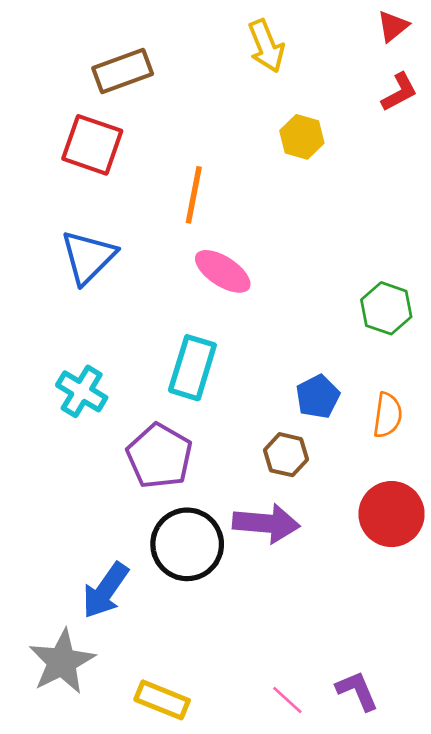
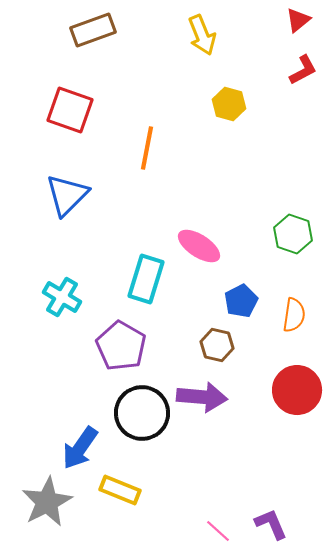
brown rectangle: (123, 71) -> (93, 30), moved
pink ellipse: (223, 271) -> (199, 246), moved
yellow rectangle: (162, 700) -> (120, 490), moved

